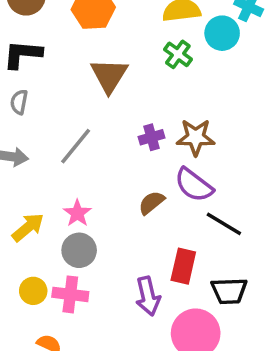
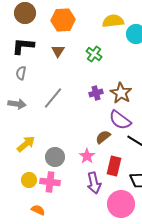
green cross: (178, 54) -> (94, 54), moved
brown triangle: (109, 76) -> (58, 51), moved, size x0.6
brown star: (196, 137) -> (121, 93), turned 30
brown semicircle: (151, 203) -> (103, 137), moved
pink star: (77, 213) -> (87, 156), moved

